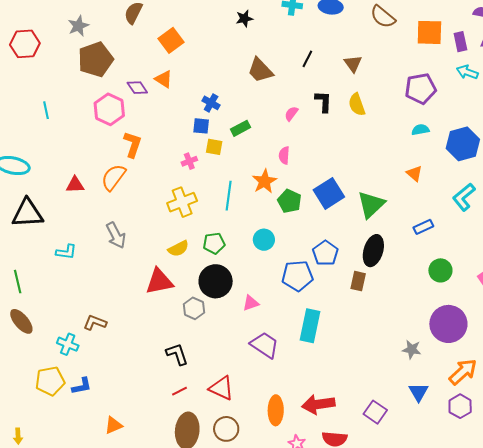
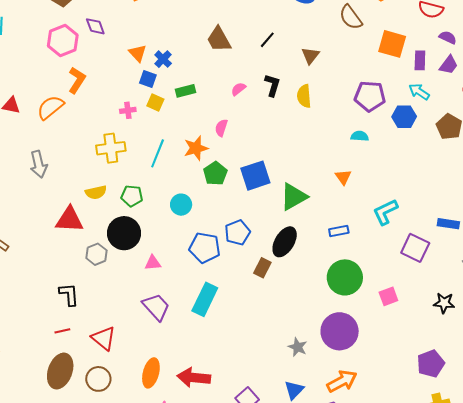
orange triangle: (164, 79) -> (138, 53), moved
blue hexagon: (463, 144) -> (404, 117), moved, size x0.7
green circle: (440, 270) -> (345, 277), size x1.5

